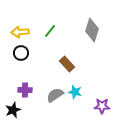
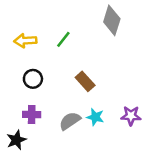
gray diamond: (92, 30) -> (112, 20), moved
black circle: (21, 53) -> (33, 79), moved
purple star: (102, 106) -> (131, 116), moved

